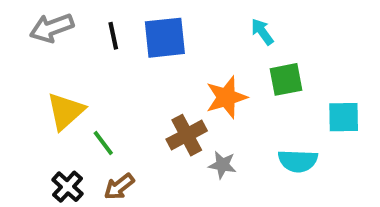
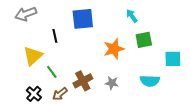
black line: (113, 36) -> (55, 36), moved
brown cross: (187, 135) -> (83, 81), moved

